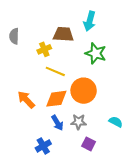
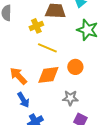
orange circle: (84, 91) -> (75, 67), size x0.6
blue arrow: (57, 123) -> (23, 100), moved

